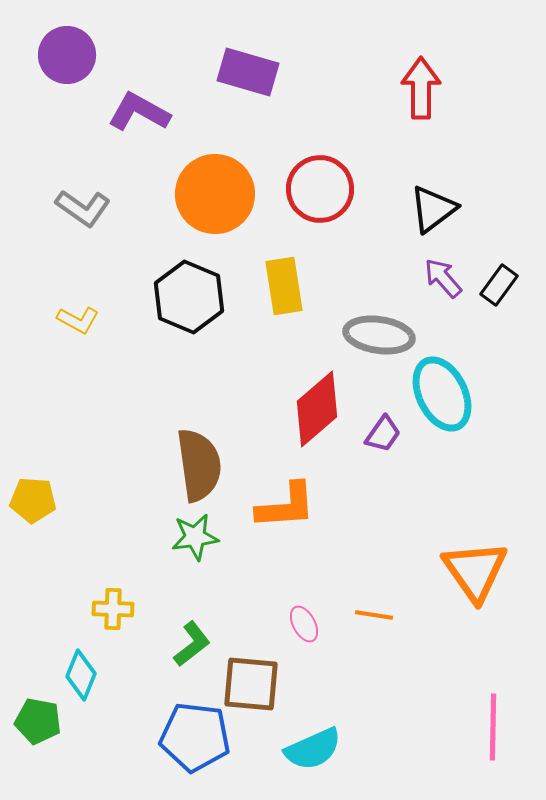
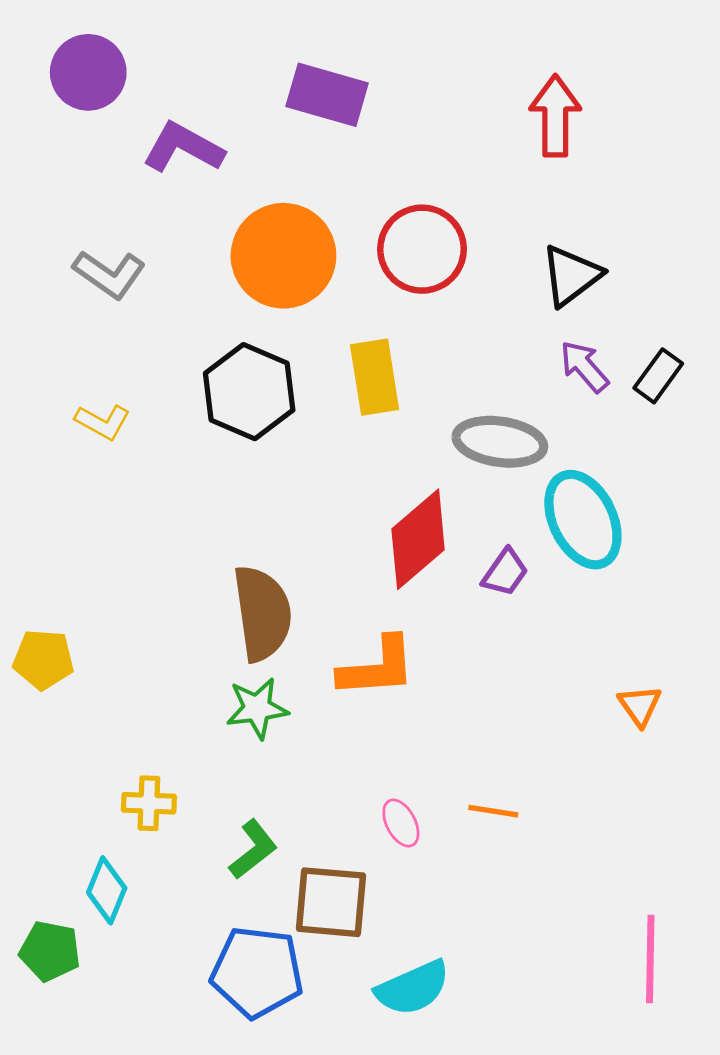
orange triangle: (475, 571) -> (640, 706), moved, size x0.5

